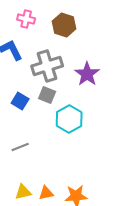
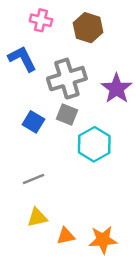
yellow triangle: (23, 192) -> (37, 217), moved

